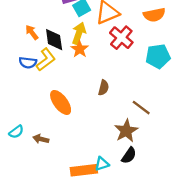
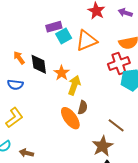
yellow arrow: (79, 33) -> (74, 85), moved
red cross: (121, 38) -> (119, 63), moved, turned 30
yellow L-shape: (46, 60) -> (14, 118), moved
orange ellipse: (61, 102) -> (70, 118), moved

